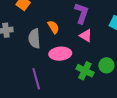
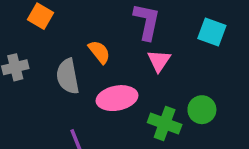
pink triangle: (86, 36) -> (159, 61), turned 40

